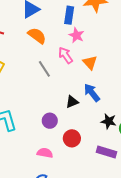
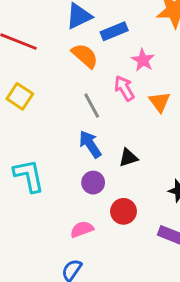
blue rectangle: (69, 15) -> (114, 31), moved, turned 54
blue arrow: (92, 93) -> (90, 144), moved
pink semicircle: (45, 153) -> (82, 229), turned -35

